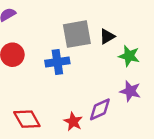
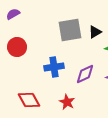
blue cross: (57, 62) -> (54, 67), moved
purple diamond: (100, 109) -> (85, 74), moved

